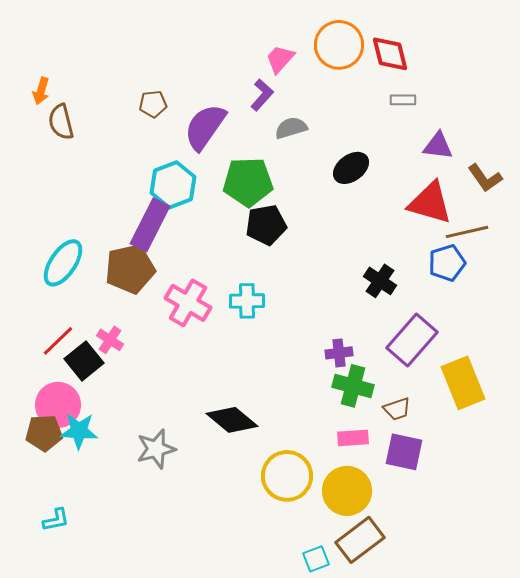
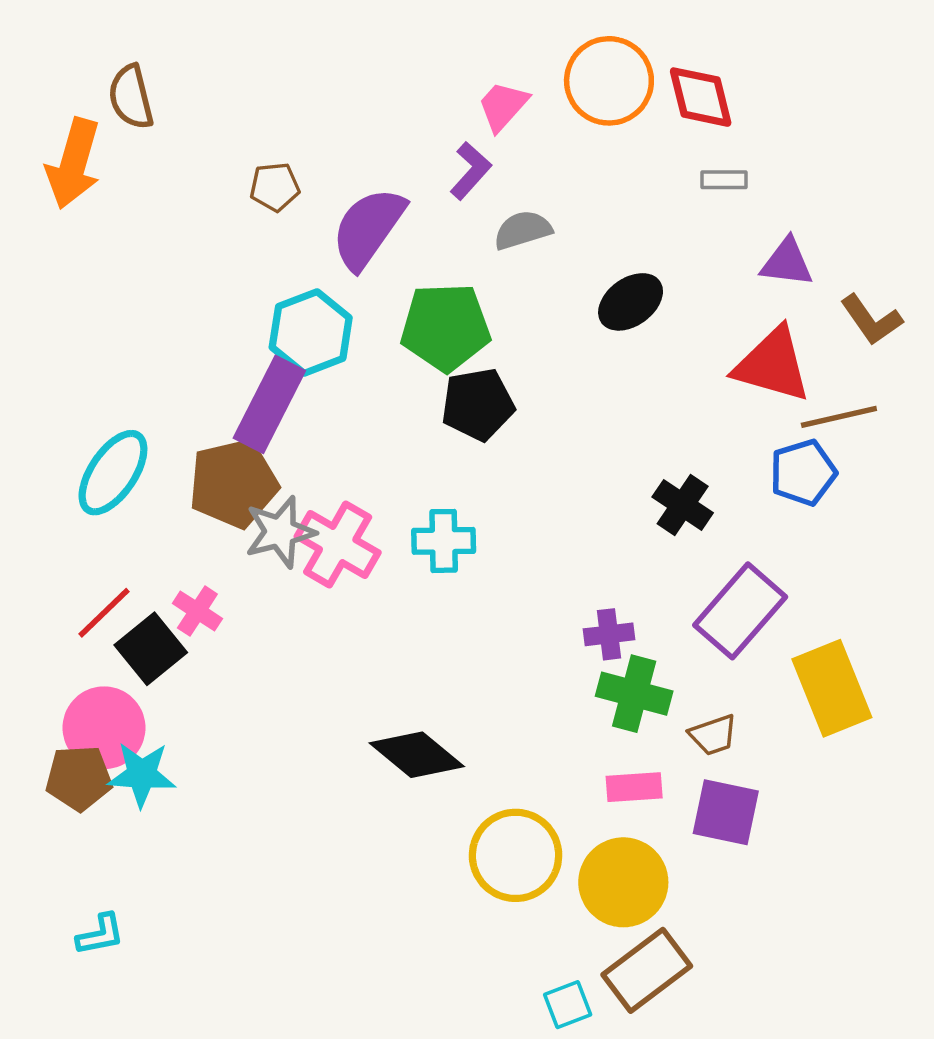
orange arrow: (41, 91) -> (73, 164), size x1.8
brown semicircle: (61, 122) -> (131, 97), moved
gray star: (156, 449) -> (280, 532), moved

